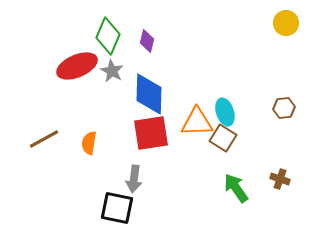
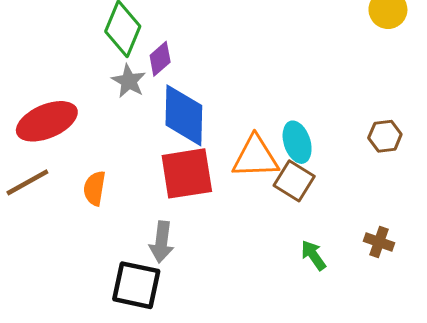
purple diamond: (147, 41) -> (160, 59), moved, turned 35
red ellipse: (77, 66) -> (47, 121), moved
green arrow: (236, 188) -> (313, 255), size x0.7

